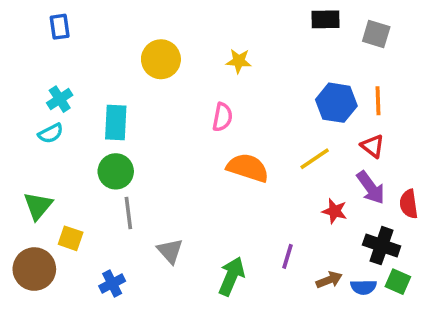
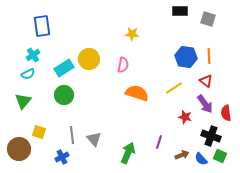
blue rectangle: (60, 27) -> (42, 26), moved, size x1.5
yellow circle: (161, 59) -> (89, 59), moved
cyan rectangle: (116, 123) -> (64, 68), turned 54
green triangle: (38, 206) -> (23, 101), moved
gray line: (128, 213) -> (72, 135), moved
blue semicircle: (363, 287) -> (201, 159), turned 48

